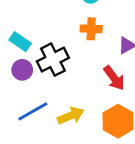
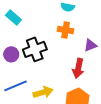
cyan rectangle: (20, 42) -> (13, 17), moved
red arrow: (114, 78) -> (78, 68), turned 42

